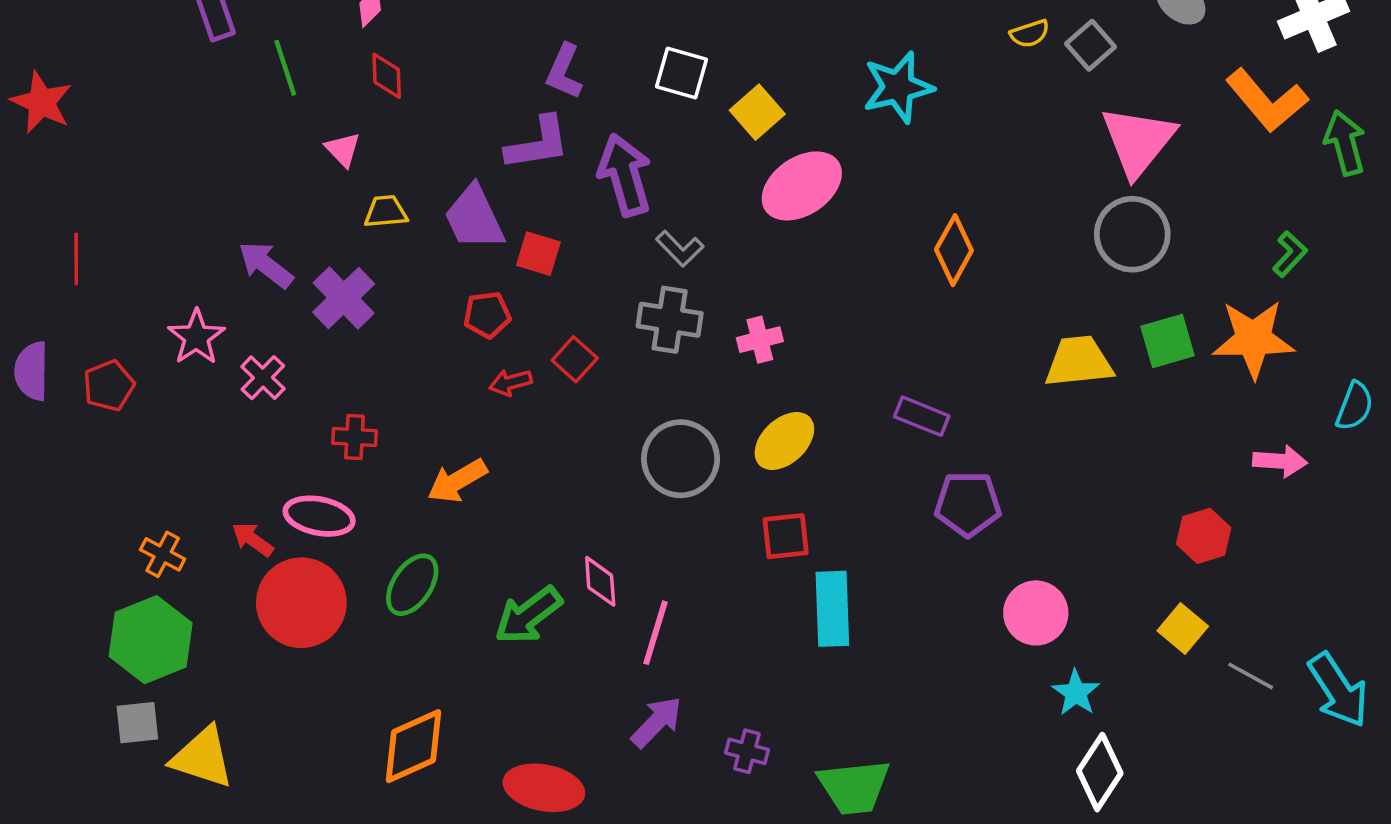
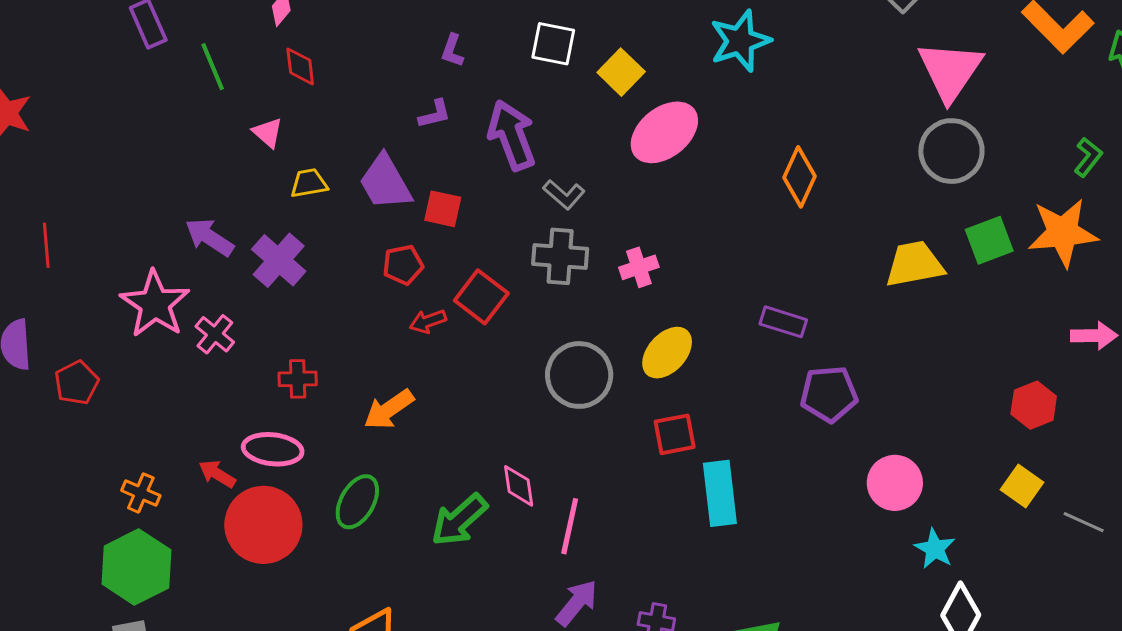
purple L-shape: (564, 72) -> (452, 51), size x0.7
purple L-shape: (538, 143) -> (435, 114), size x0.6
pink star: (196, 337) -> (155, 304), size x1.4
red square: (575, 359) -> (481, 297), size x1.4
red pentagon: (109, 386) -> (77, 383), moved

